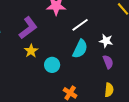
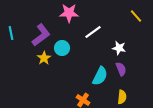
cyan semicircle: (80, 49) -> (100, 76), moved
cyan circle: (52, 65) -> (62, 48), moved

